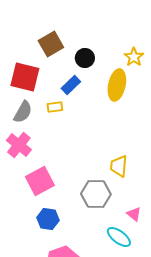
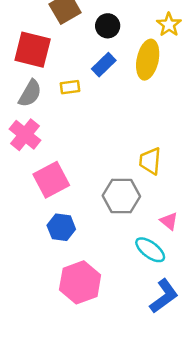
blue rectangle: (71, 85) -> (104, 65), moved

